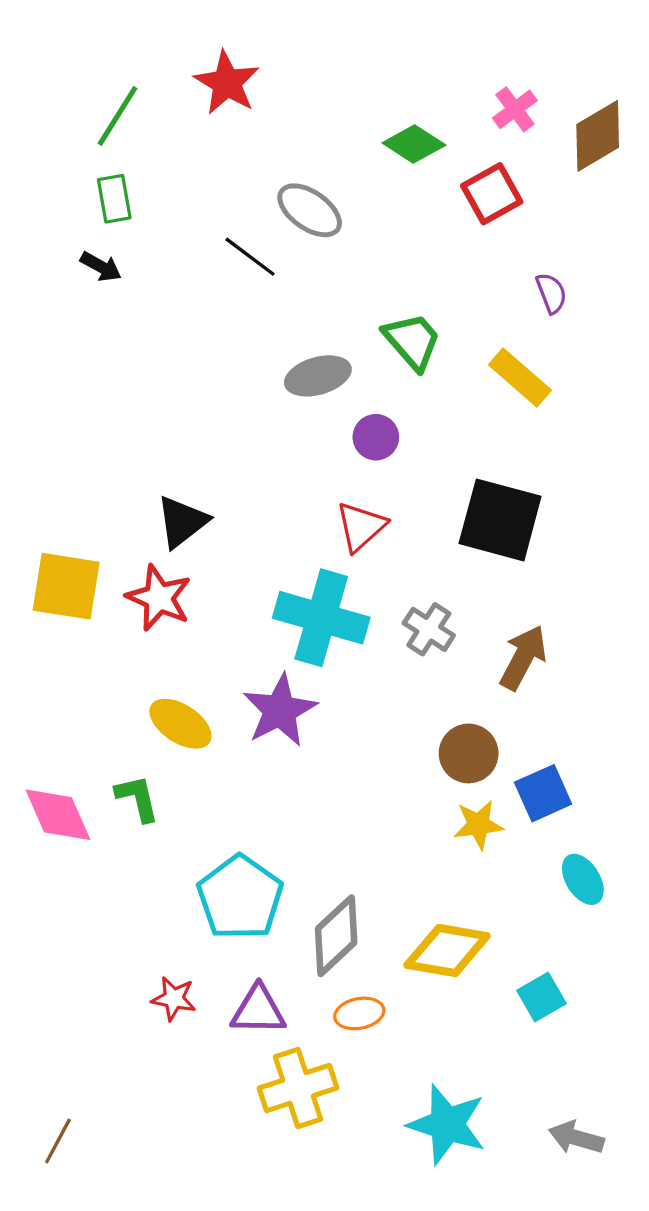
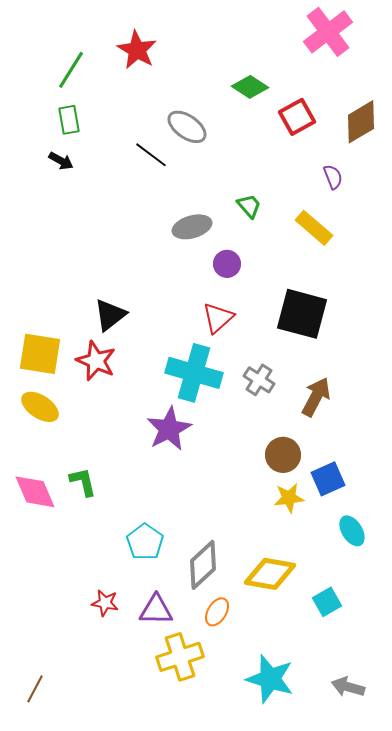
pink cross: (515, 109) -> (328, 32), moved, size x1.8
brown diamond: (598, 136) -> (361, 122), moved
green trapezoid: (412, 341) -> (249, 206), size x0.7
yellow ellipse: (180, 724) -> (40, 407), moved
cyan pentagon: (240, 898) -> (145, 542), size x0.7
orange ellipse: (359, 1013) -> (217, 612), turned -48

